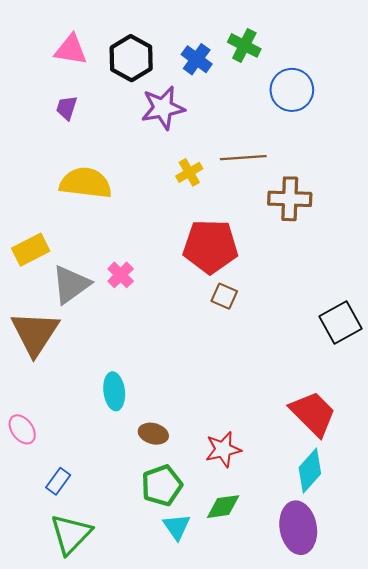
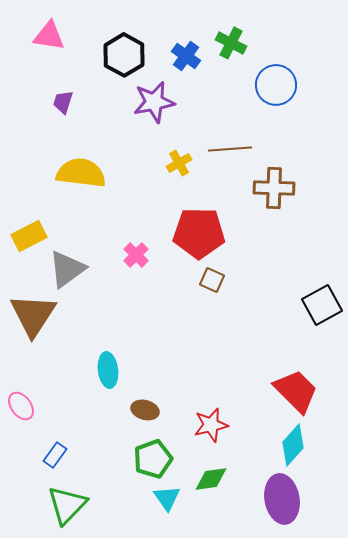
pink triangle: (71, 50) -> (49, 36), moved
pink cross: (121, 275) -> (136, 255), moved

